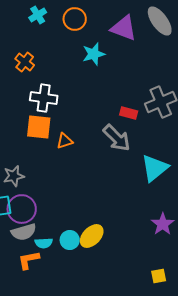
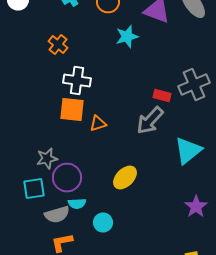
gray arrow: (117, 138) -> (150, 120), turned 88
purple circle: (22, 209) -> (67, 178), moved
yellow ellipse: (92, 236) -> (125, 178), moved
cyan semicircle: (44, 243) -> (77, 204), moved

